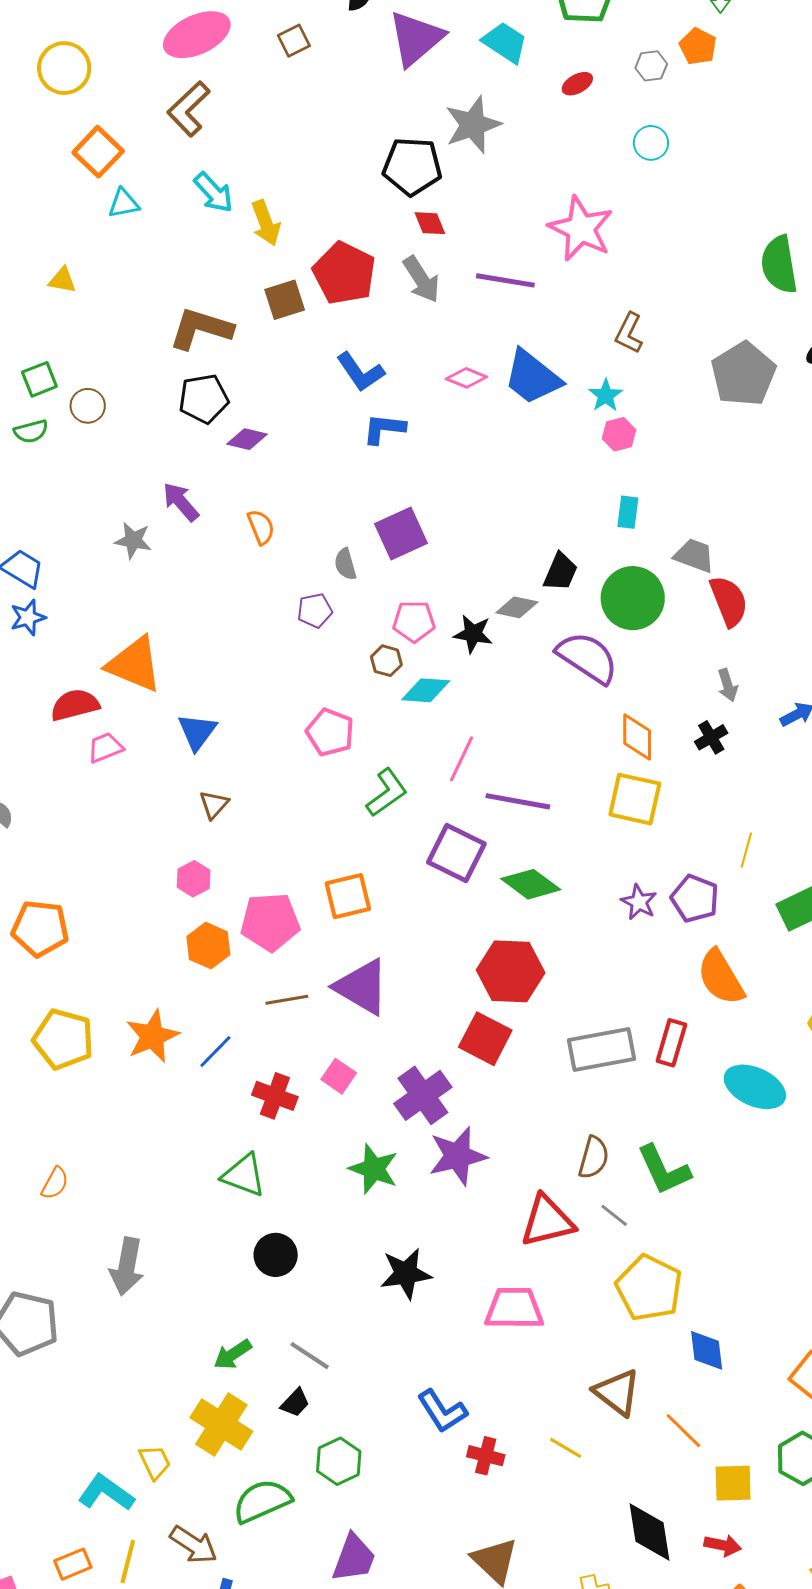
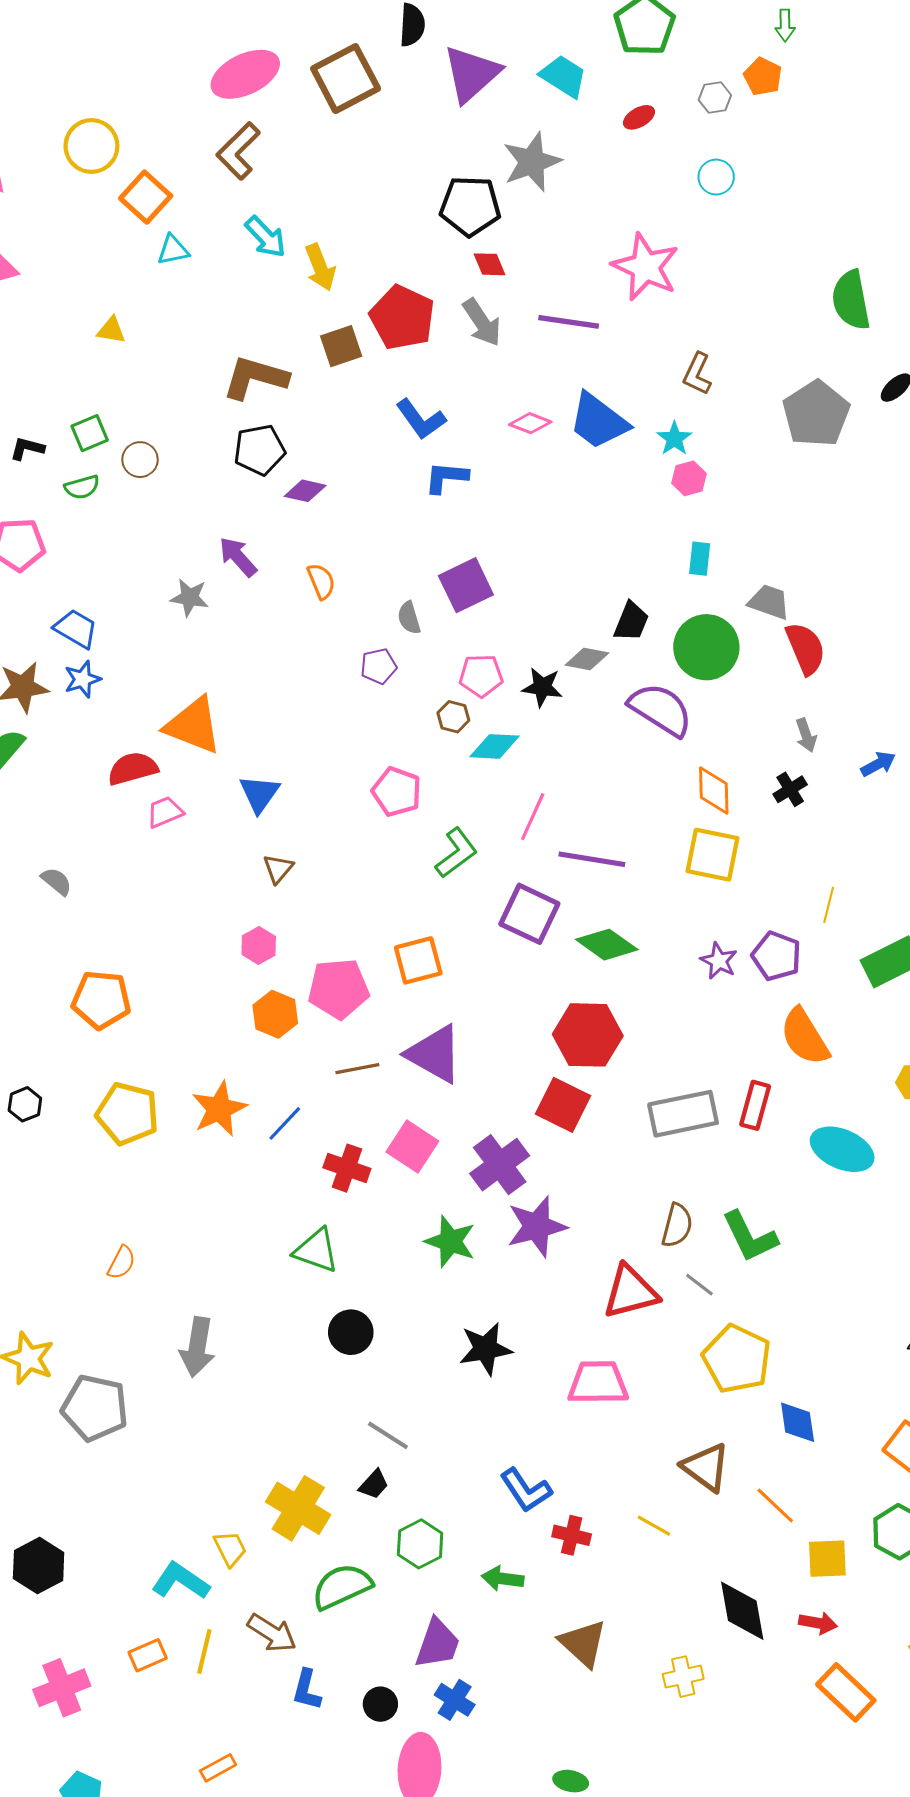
brown square: (294, 41) -> (346, 79), size x2.0
yellow circle: (64, 68) -> (91, 146), moved
pink square: (339, 1076) -> (412, 1147), size x1.4
green arrow: (233, 1354) -> (503, 1579), moved, turned 42

